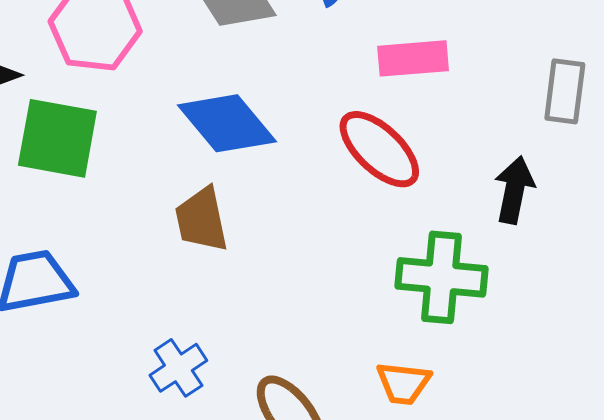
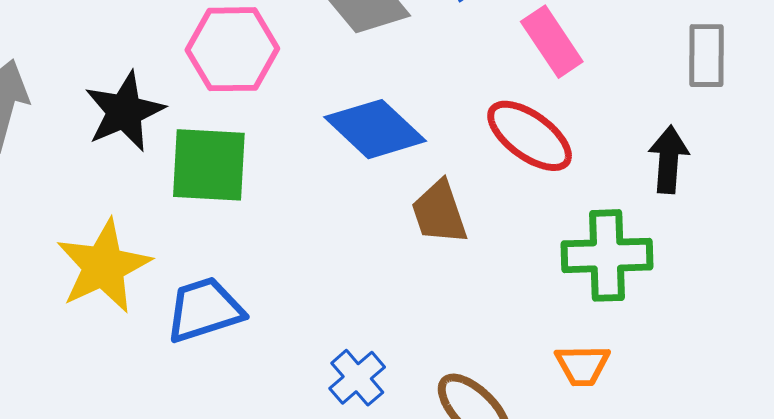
pink rectangle: (413, 58) -> (552, 42), turned 68
brown trapezoid: (201, 220) -> (439, 212), moved

